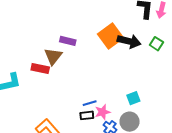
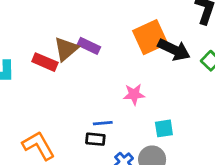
purple rectangle: (68, 41) -> (89, 46), moved
pink star: (103, 112) -> (134, 94), moved

